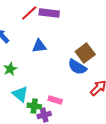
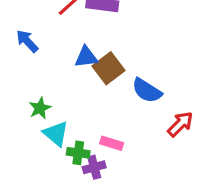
brown square: (85, 53) -> (109, 68), moved
green star: (10, 69) -> (40, 108), moved

